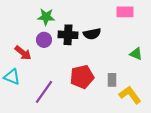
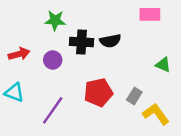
purple circle: (44, 40) -> (53, 60), moved
red arrow: (23, 53) -> (19, 54), moved, turned -54
gray rectangle: (112, 80) -> (134, 96), turned 32

